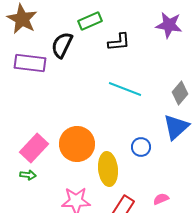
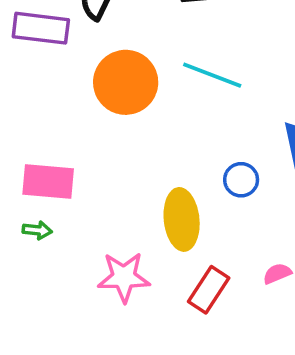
orange circle: (77, 144) -> (126, 82), moved
pink rectangle: (34, 148) -> (48, 182), turned 52

